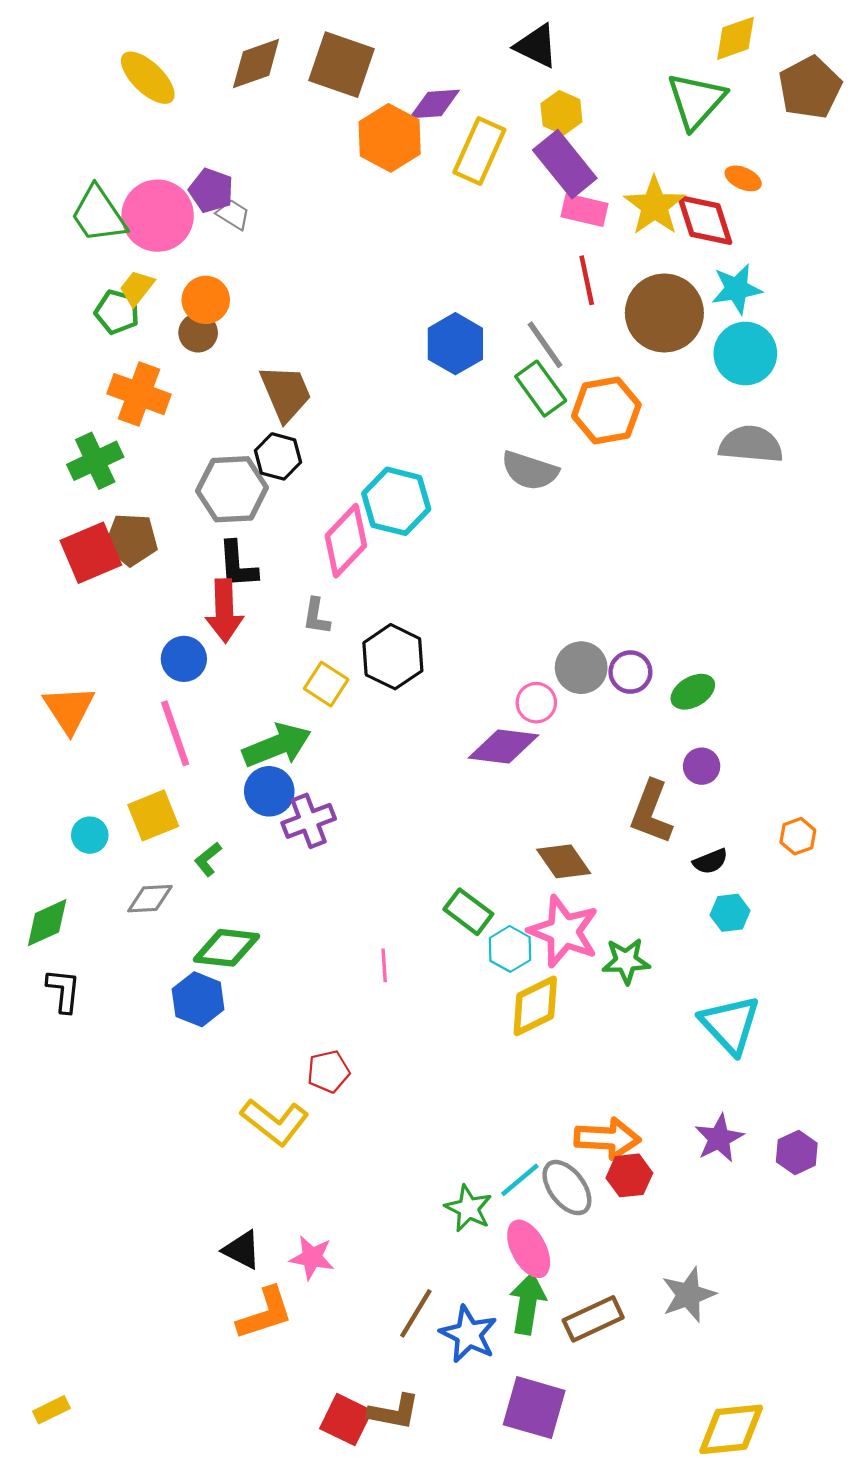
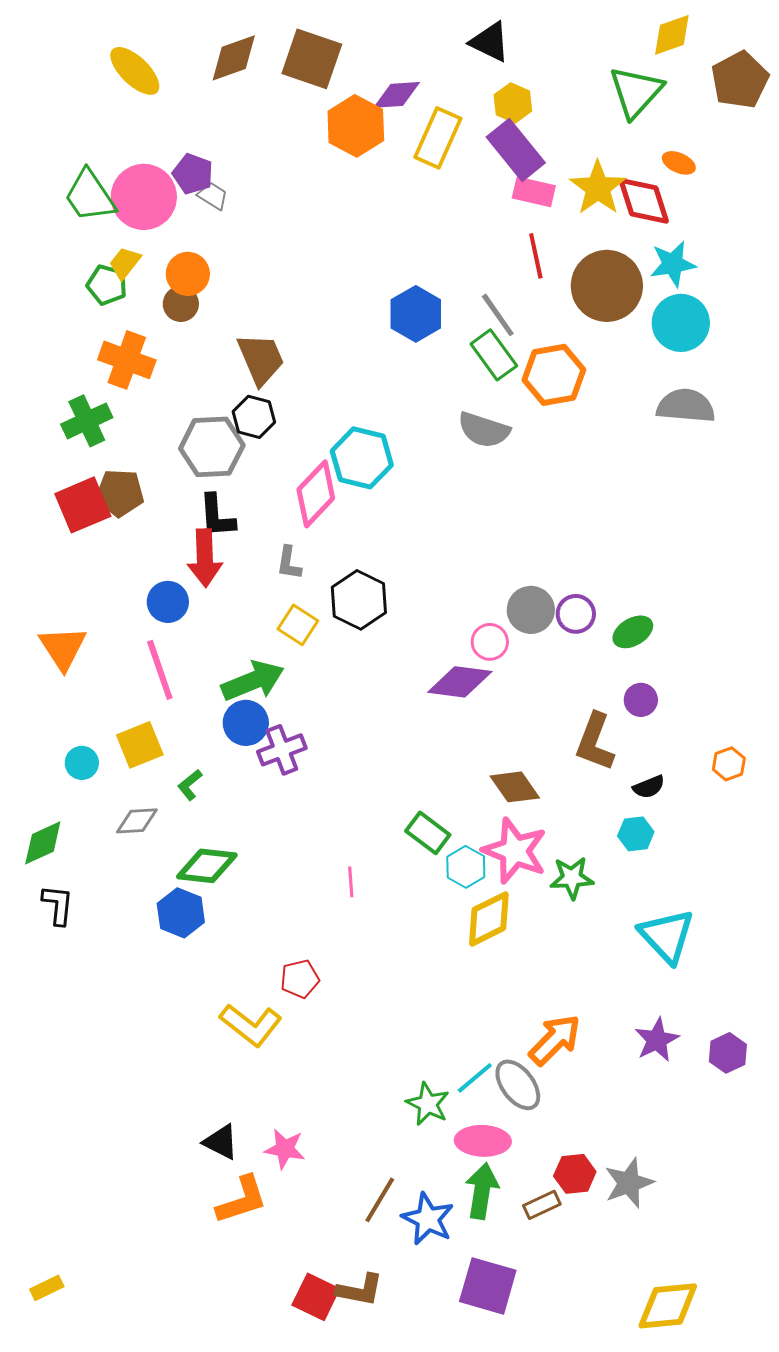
cyan hexagon: (730, 913) -> (636, 834), moved
orange arrow: (607, 1138) -> (555, 1040), turned -48
red hexagon: (629, 1175) -> (575, 1174), moved
pink ellipse: (529, 1249) -> (483, 1141), turned -60
brown rectangle: (593, 1319) -> (542, 1205), size x0.7

